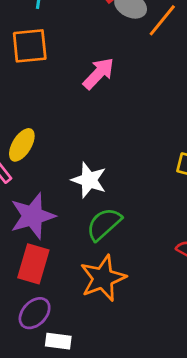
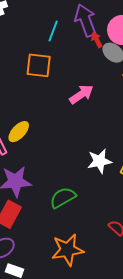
white star: (89, 180) -> (99, 161), moved, turned 30
orange star: (103, 278) -> (68, 250), moved

